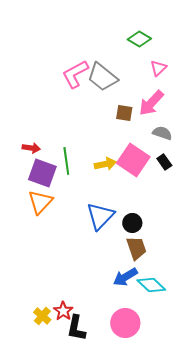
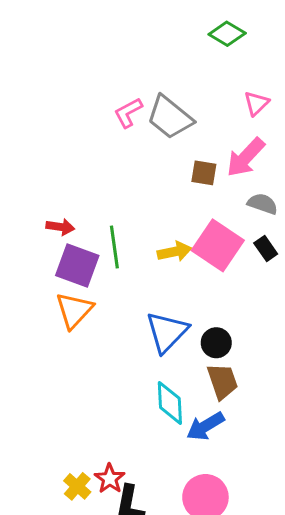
green diamond: (139, 39) -> (227, 34), moved
pink L-shape: (75, 74) -> (128, 113), size x0.7
cyan diamond: (151, 285) -> (170, 403), moved, turned 44

